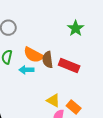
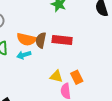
brown semicircle: (48, 60) -> (41, 40), turned 35
orange rectangle: (74, 107) -> (77, 77), turned 40

